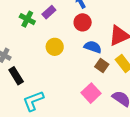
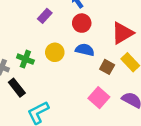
green cross: (27, 19) -> (25, 59), moved
blue semicircle: (93, 47) -> (85, 50), moved

